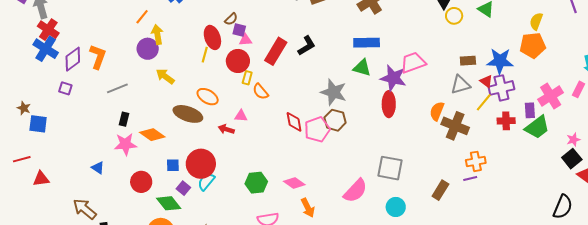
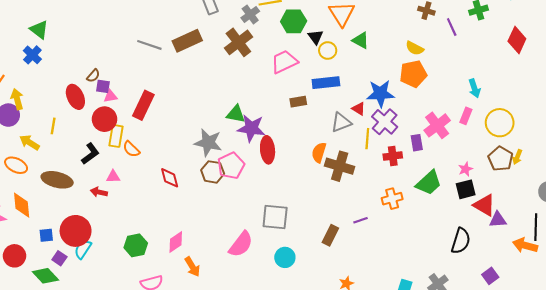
yellow semicircle: (536, 21) -> (415, 48), turned -78
blue rectangle: (367, 43) -> (326, 83), moved
black L-shape: (307, 46) -> (90, 154), moved
yellow line: (205, 55) -> (53, 126), moved
brown rectangle: (468, 61) -> (298, 102), moved
pink trapezoid: (413, 63) -> (284, 62), moved
yellow rectangle: (247, 78) -> (116, 136), size x1.5
purple star: (393, 78) -> (251, 128), moved
red triangle: (486, 81) -> (359, 109), moved
purple cross: (501, 88) -> (385, 122), turned -30
orange ellipse: (208, 97) -> (16, 165), moved
yellow line: (484, 102) -> (367, 139), turned -30
green trapezoid: (537, 127) -> (429, 183), moved
pink pentagon: (317, 129) -> (231, 166), moved
orange diamond: (152, 135) -> (22, 205), turned 55
black square: (572, 159) -> (466, 189), turned 30
orange cross: (476, 161) -> (392, 199), moved
pink diamond: (294, 183) -> (176, 242), turned -65

